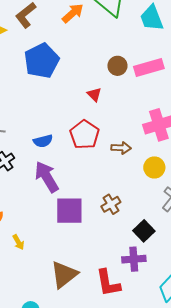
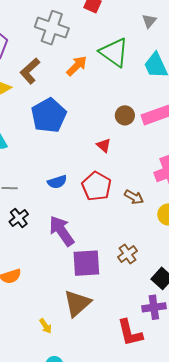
blue semicircle: (43, 141) -> (57, 182), moved
brown arrow: (121, 148) -> (134, 197), turned 30
yellow arrow: (18, 242) -> (46, 326), moved
brown triangle: (64, 275) -> (77, 303), moved

